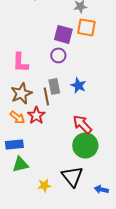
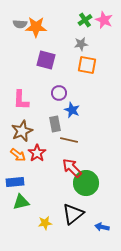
purple square: (63, 34) -> (46, 60), moved
blue star: (78, 85) -> (72, 110), moved
brown line: (46, 96) -> (69, 140), moved, turned -66
red arrow: (82, 124) -> (72, 168), moved
black triangle: (72, 176) -> (73, 214), turned 30

